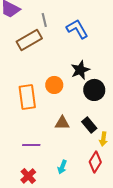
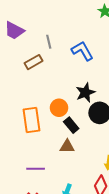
brown rectangle: (29, 40) -> (34, 62), size x0.7
black rectangle: (89, 125) -> (71, 125), moved

